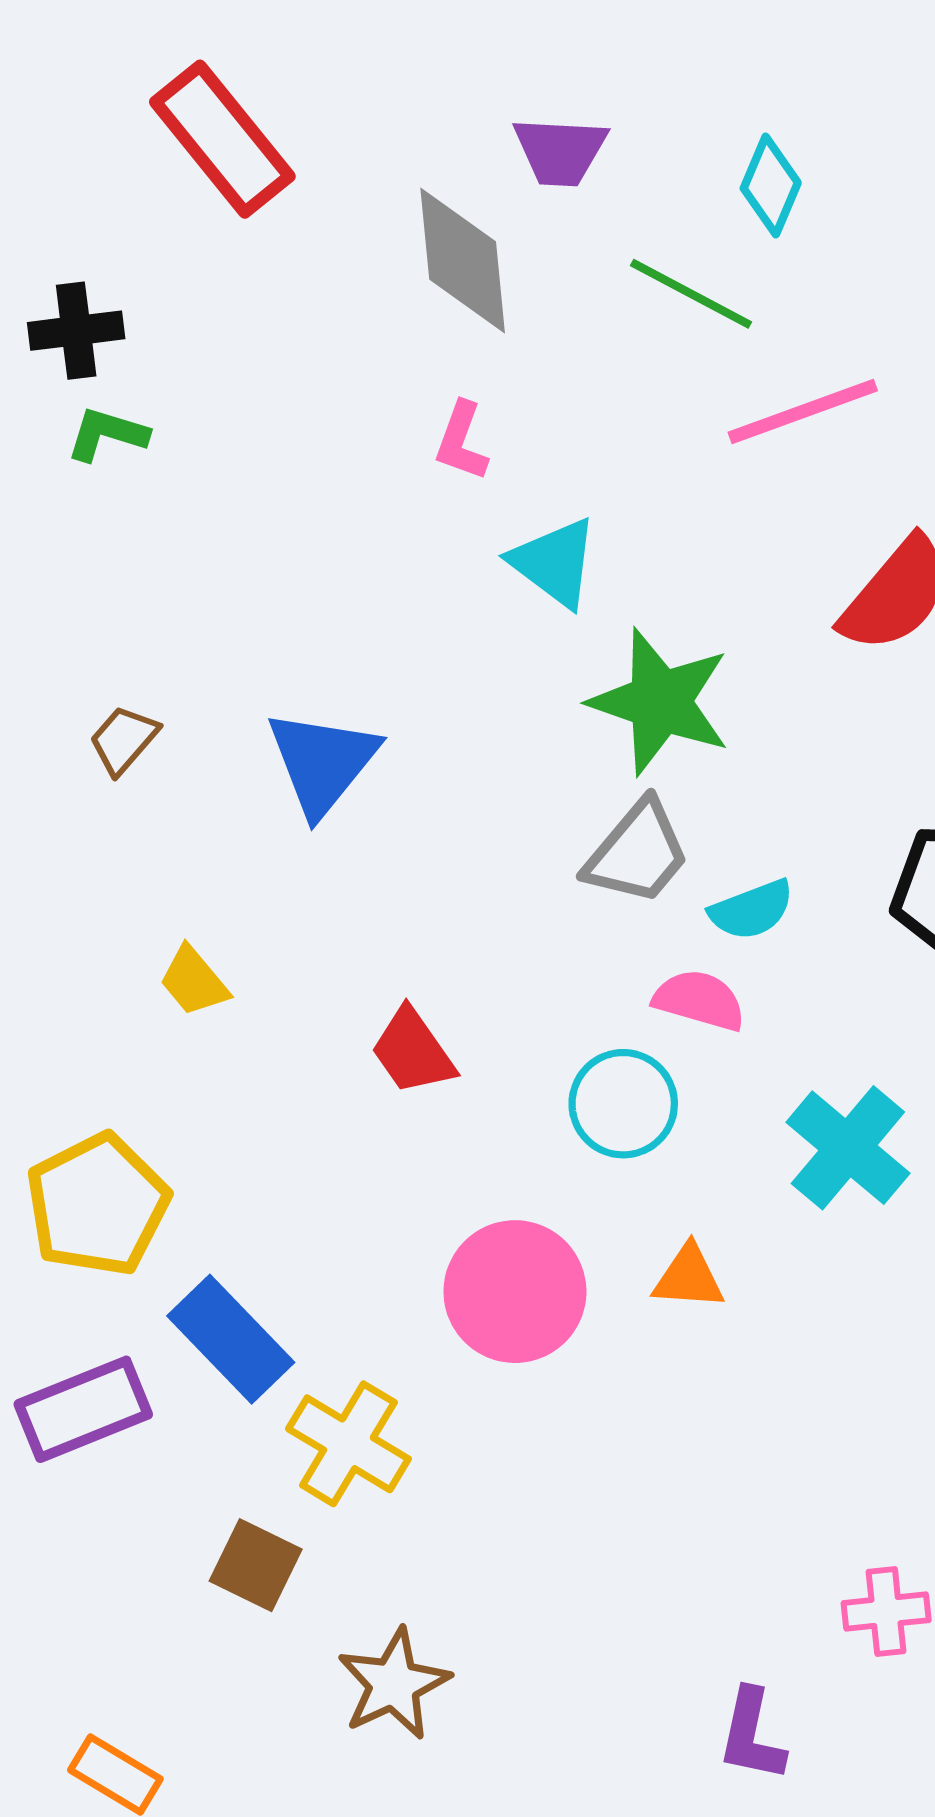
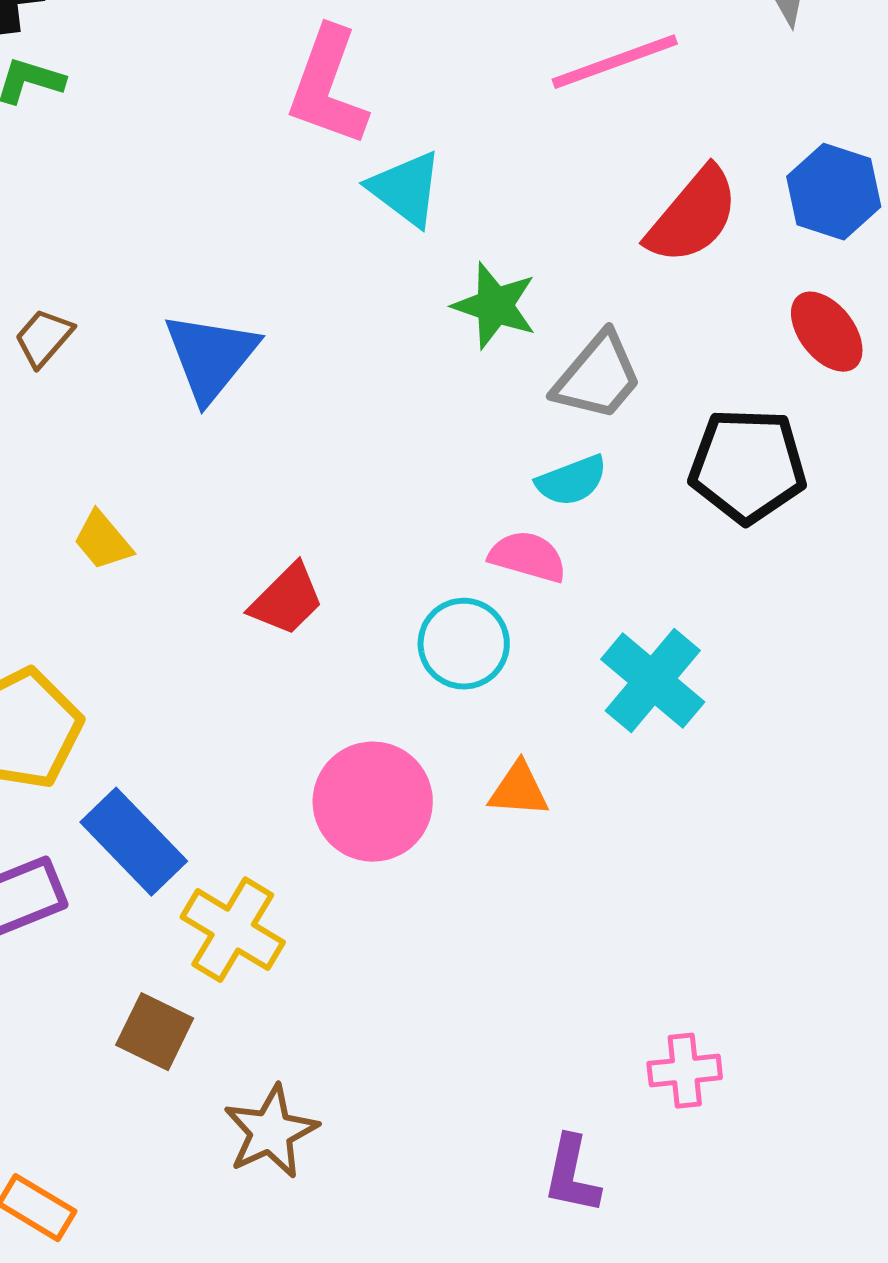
pink L-shape: (461, 441) -> (328, 87), size x1.8
green star: (660, 702) -> (495, 306), size x0.7
gray trapezoid: (637, 853) -> (598, 377), moved
red trapezoid: (413, 1051) -> (287, 600), turned -100

